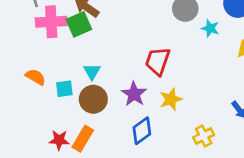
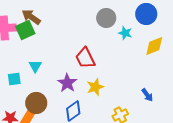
red trapezoid: (158, 61) -> (85, 58), turned -45
brown circle: (93, 99) -> (36, 103), moved

